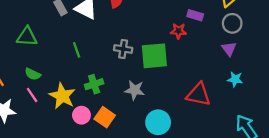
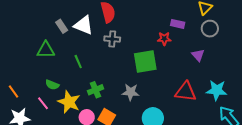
green triangle: (27, 37) -> (46, 50), moved
gray cross: (123, 49) -> (112, 39), moved
purple triangle: (229, 49) -> (198, 55), moved
green semicircle: (33, 74) -> (52, 85), moved
cyan star: (235, 79) -> (217, 90), moved, size x1.5

